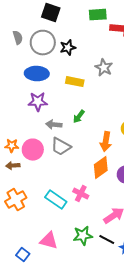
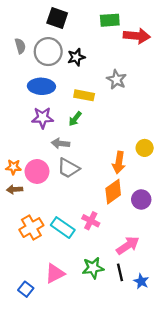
green arrow: (79, 117) -> (75, 119), moved
orange cross: (16, 200) -> (31, 228), moved
black line: (107, 240) -> (120, 272), turned 49
pink triangle: (49, 241) -> (55, 273), turned -42

